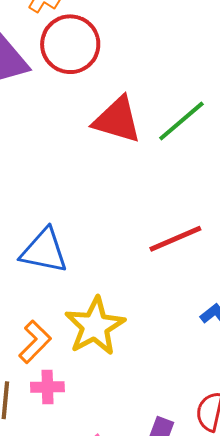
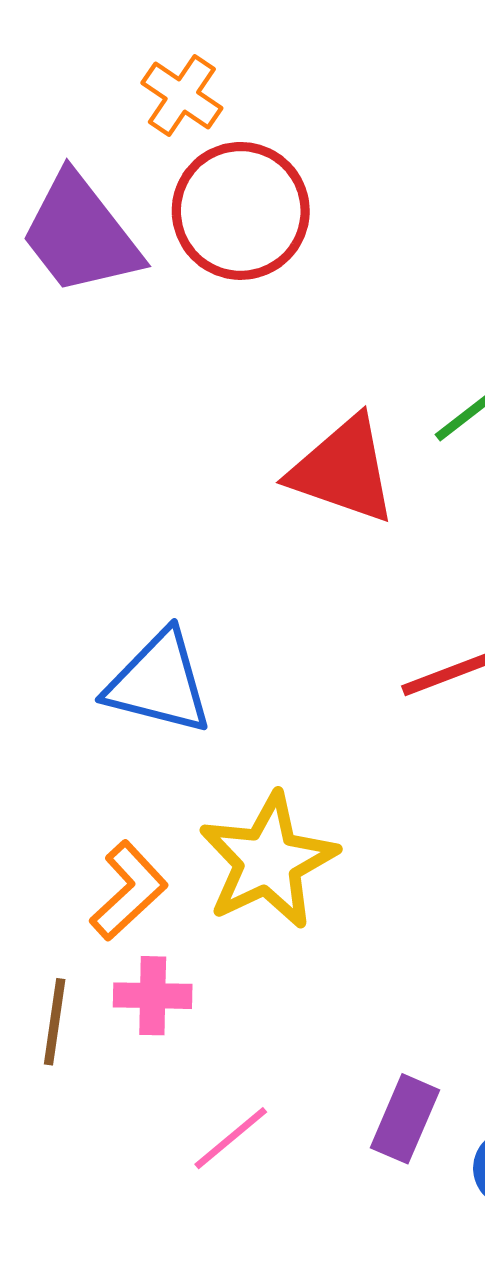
red triangle: (117, 120) -> (343, 470), moved

